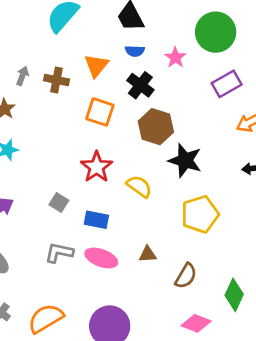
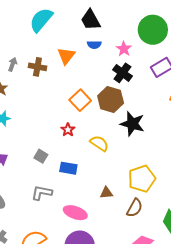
black cross: (140, 85) -> (122, 73), moved
orange square: (100, 112) -> (80, 100), moved, turned 30
red star: (97, 167) -> (68, 130), size x0.6
yellow pentagon: (200, 214) -> (142, 179), moved
pink ellipse: (101, 258) -> (75, 213), moved

